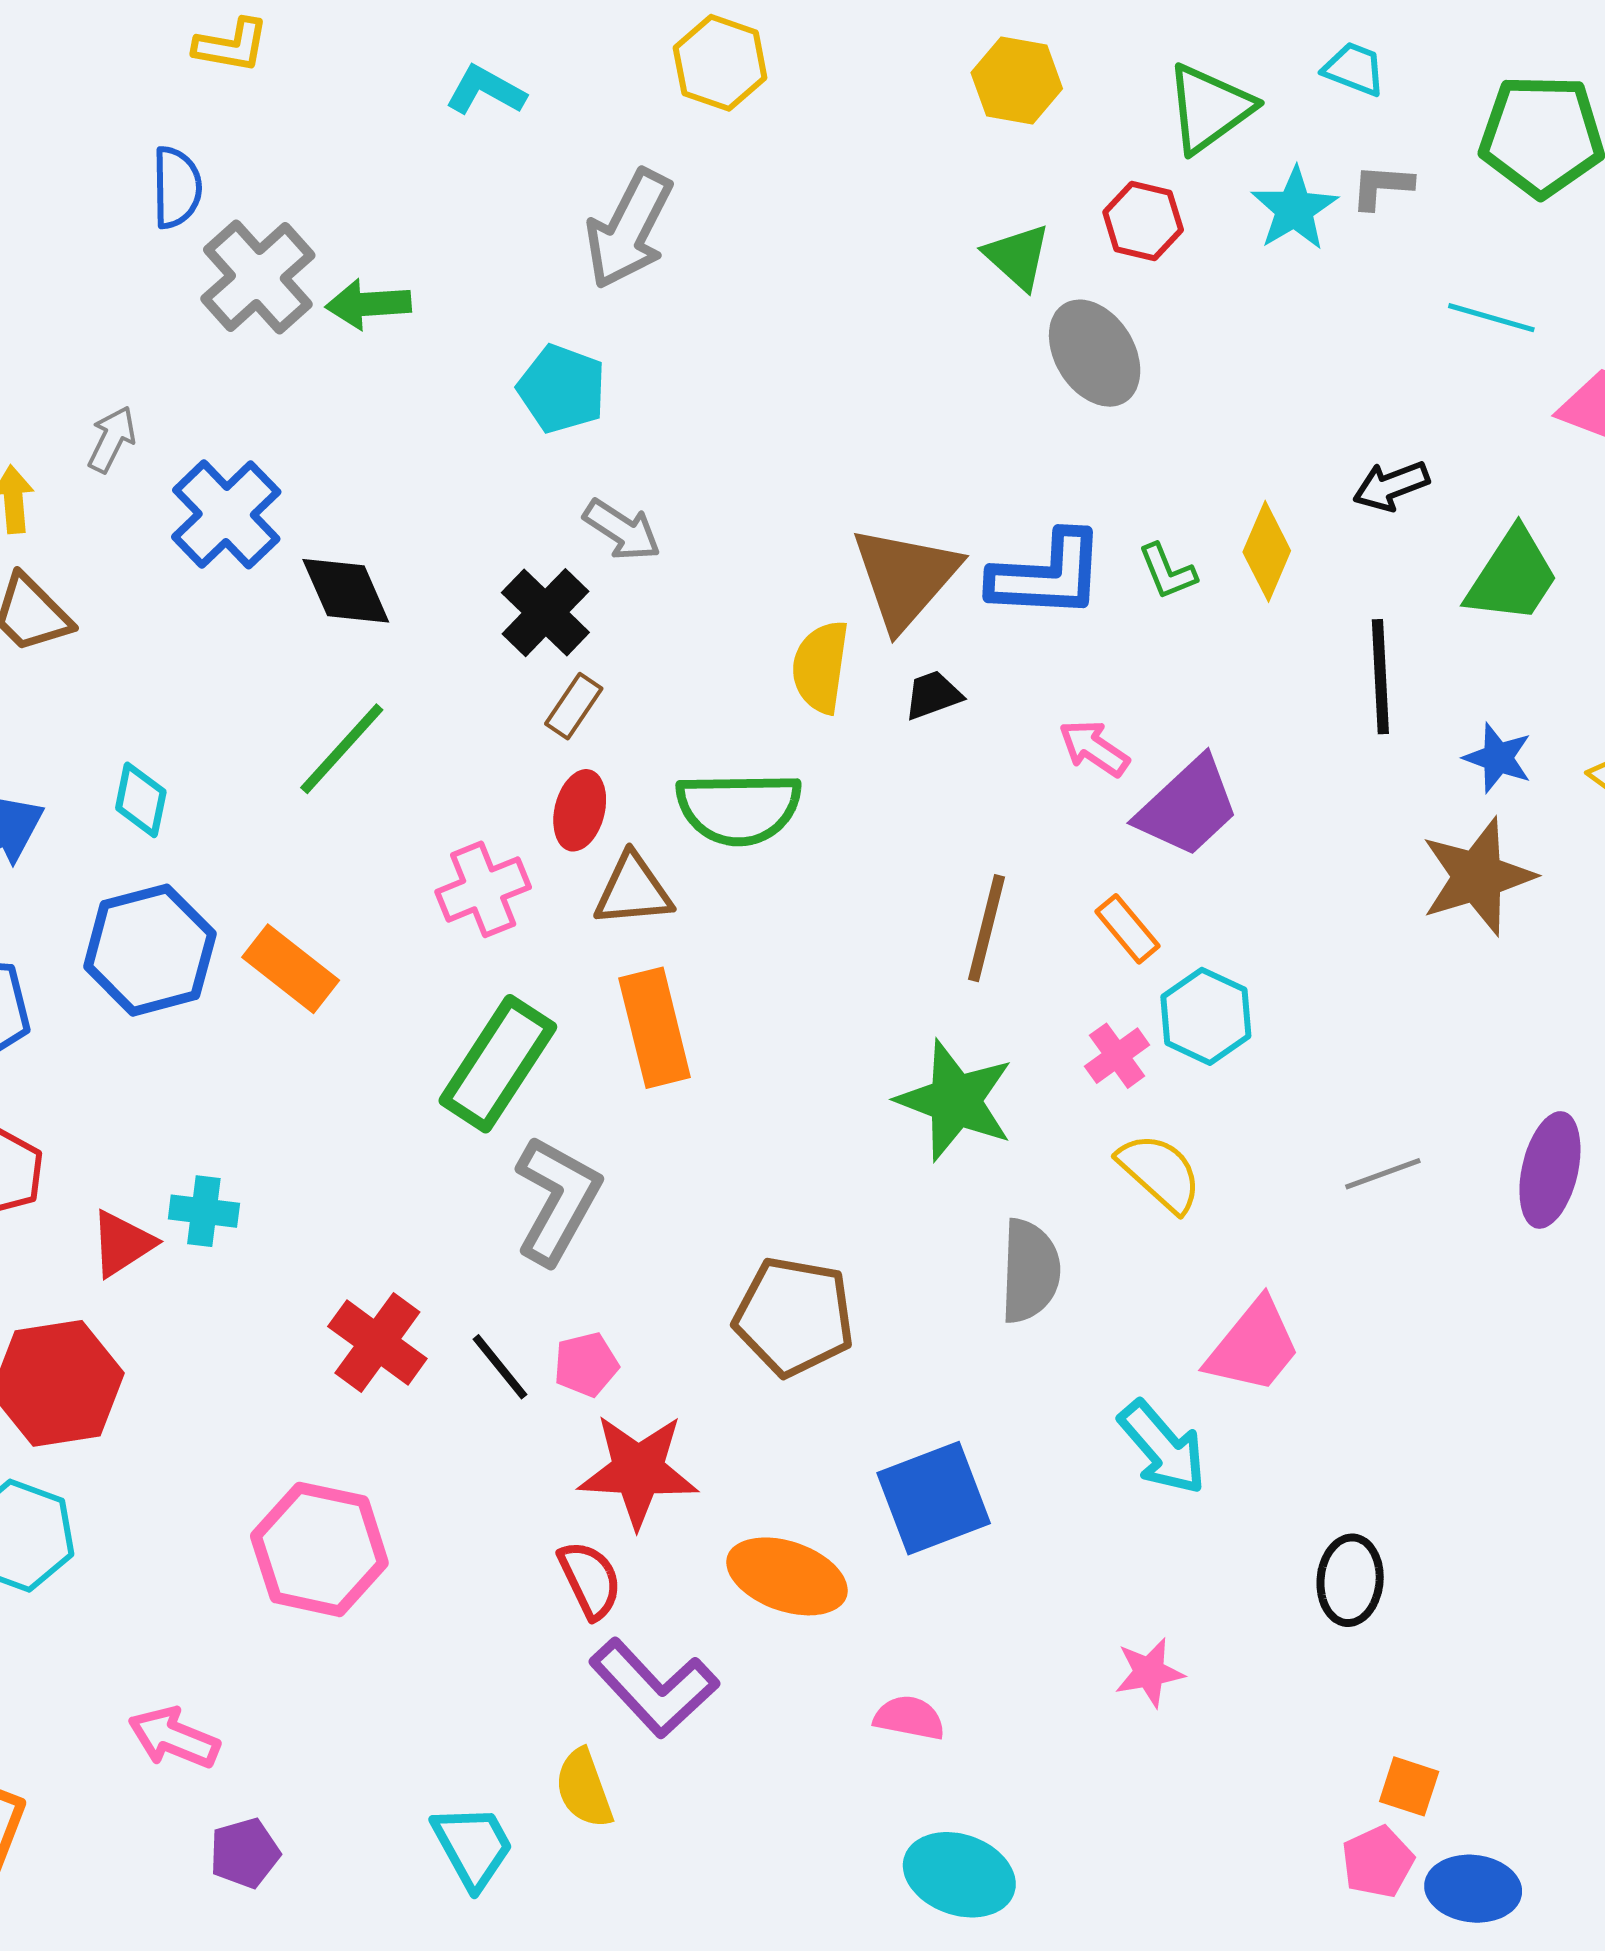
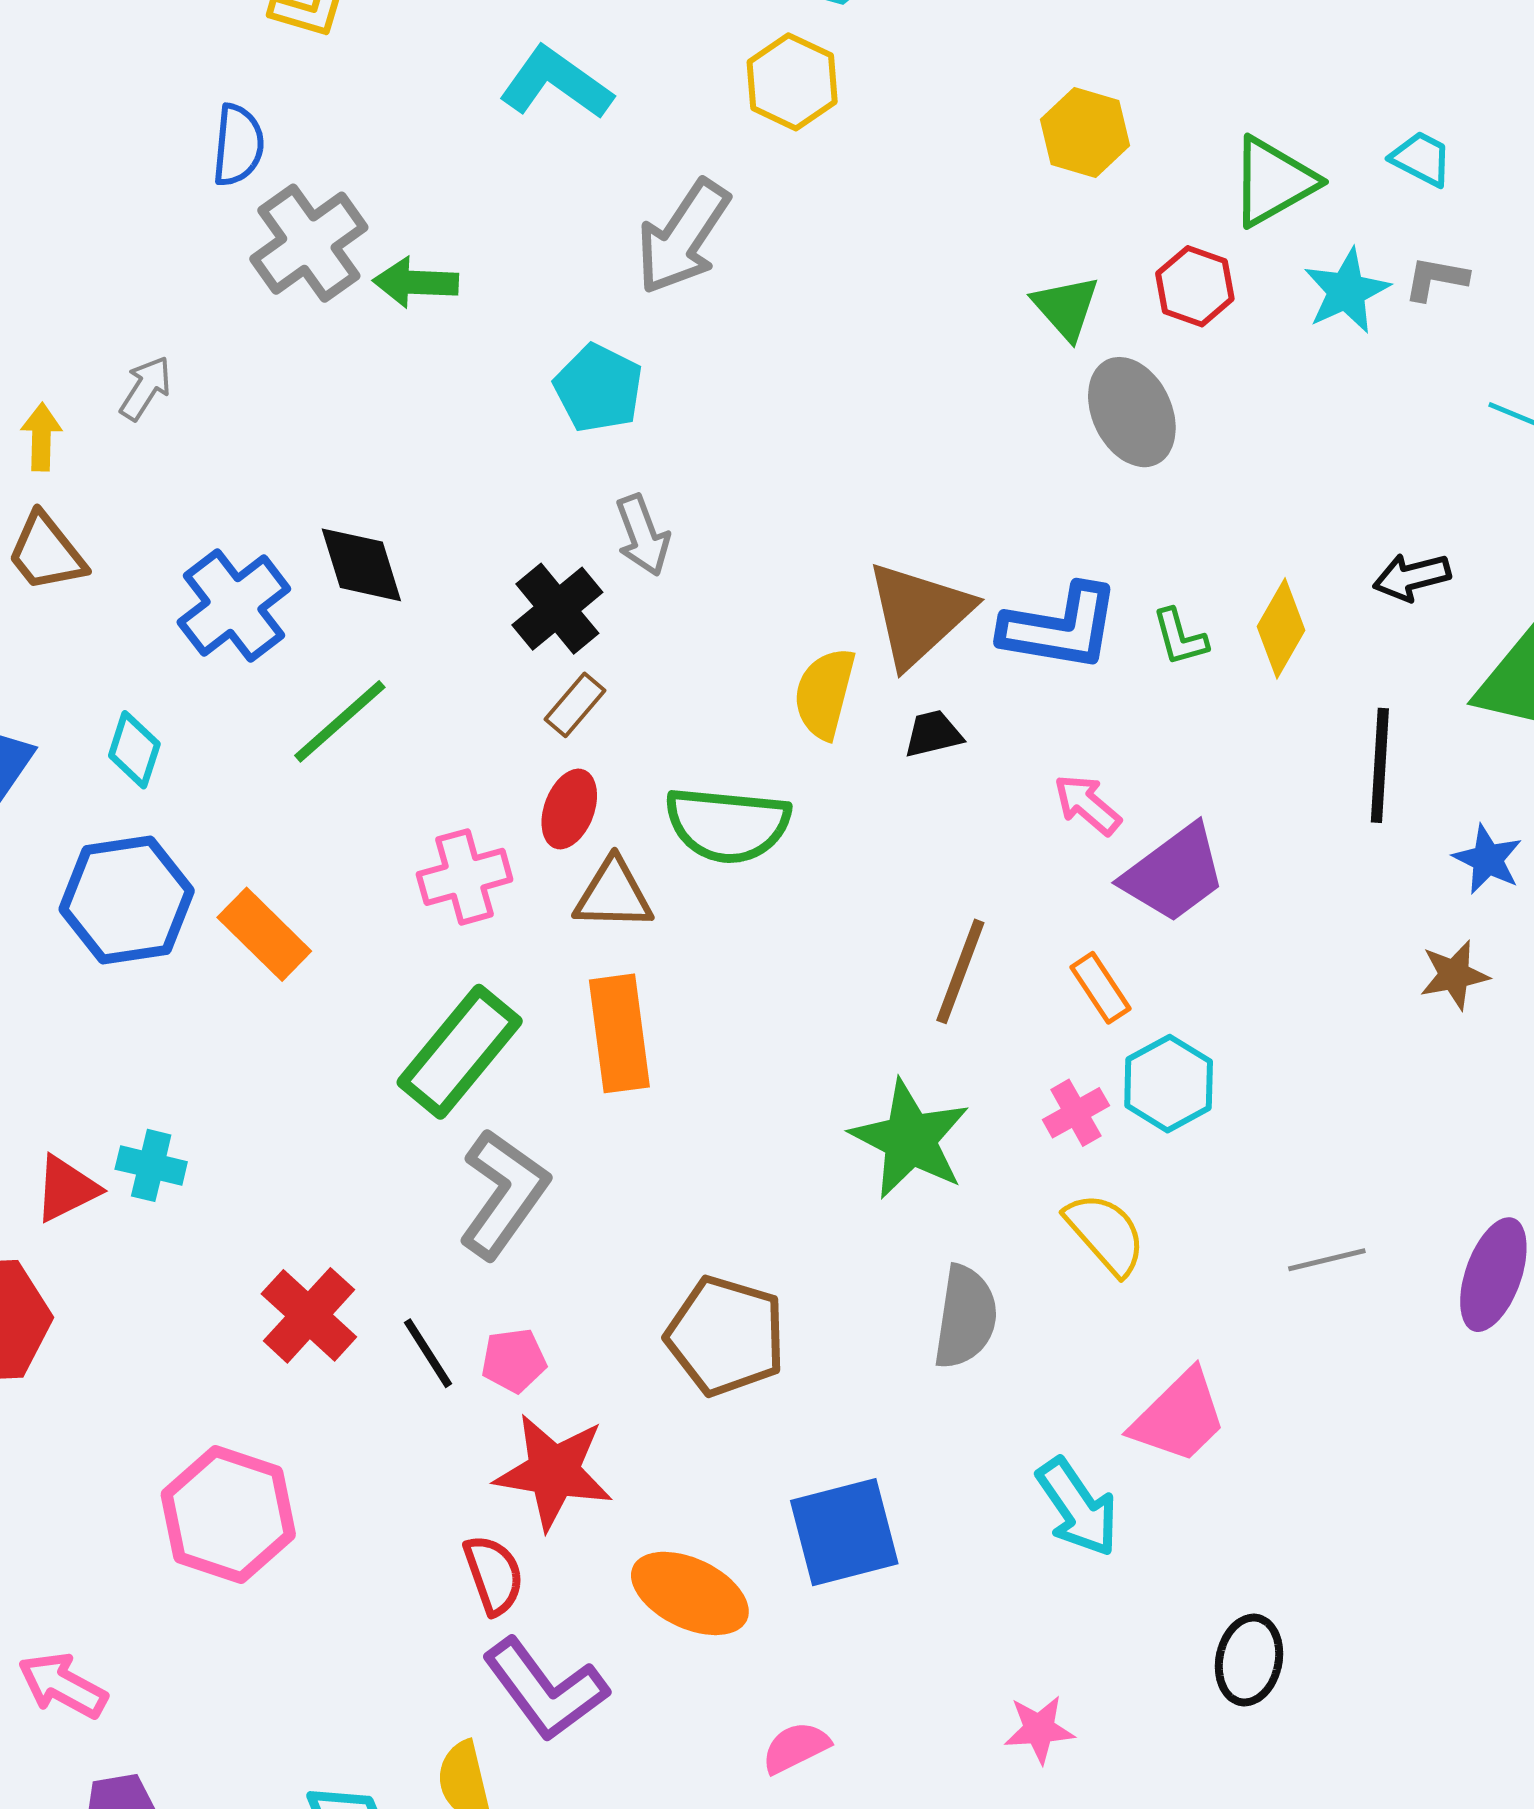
cyan L-shape: (485, 90) -> (556, 83), size x1.4
blue cross: (226, 514) -> (234, 605), moved
gray arrow: (622, 530) -> (643, 535), turned 30
brown star: (1478, 877) -> (1454, 975), size x0.6
pink semicircle: (909, 1718) -> (796, 1748), turned -44

